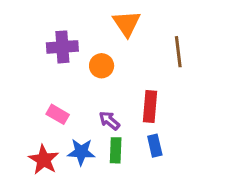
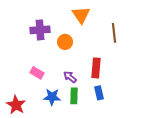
red star: (44, 160) -> (16, 105), moved

